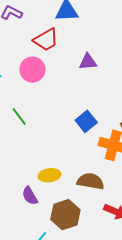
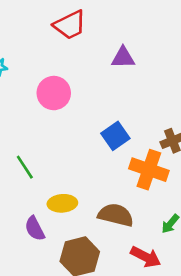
pink circle: (32, 70) -> (54, 93), moved
green line: (19, 117) -> (25, 167), moved

